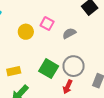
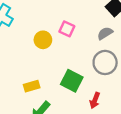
gray semicircle: (69, 33) -> (105, 33), moved
gray circle: (74, 66) -> (105, 62), moved

